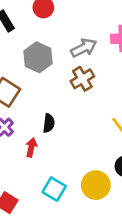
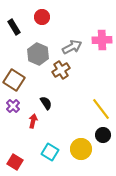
brown cross: (82, 79) -> (61, 70), moved
black semicircle: (49, 123) -> (46, 103), turned -40

